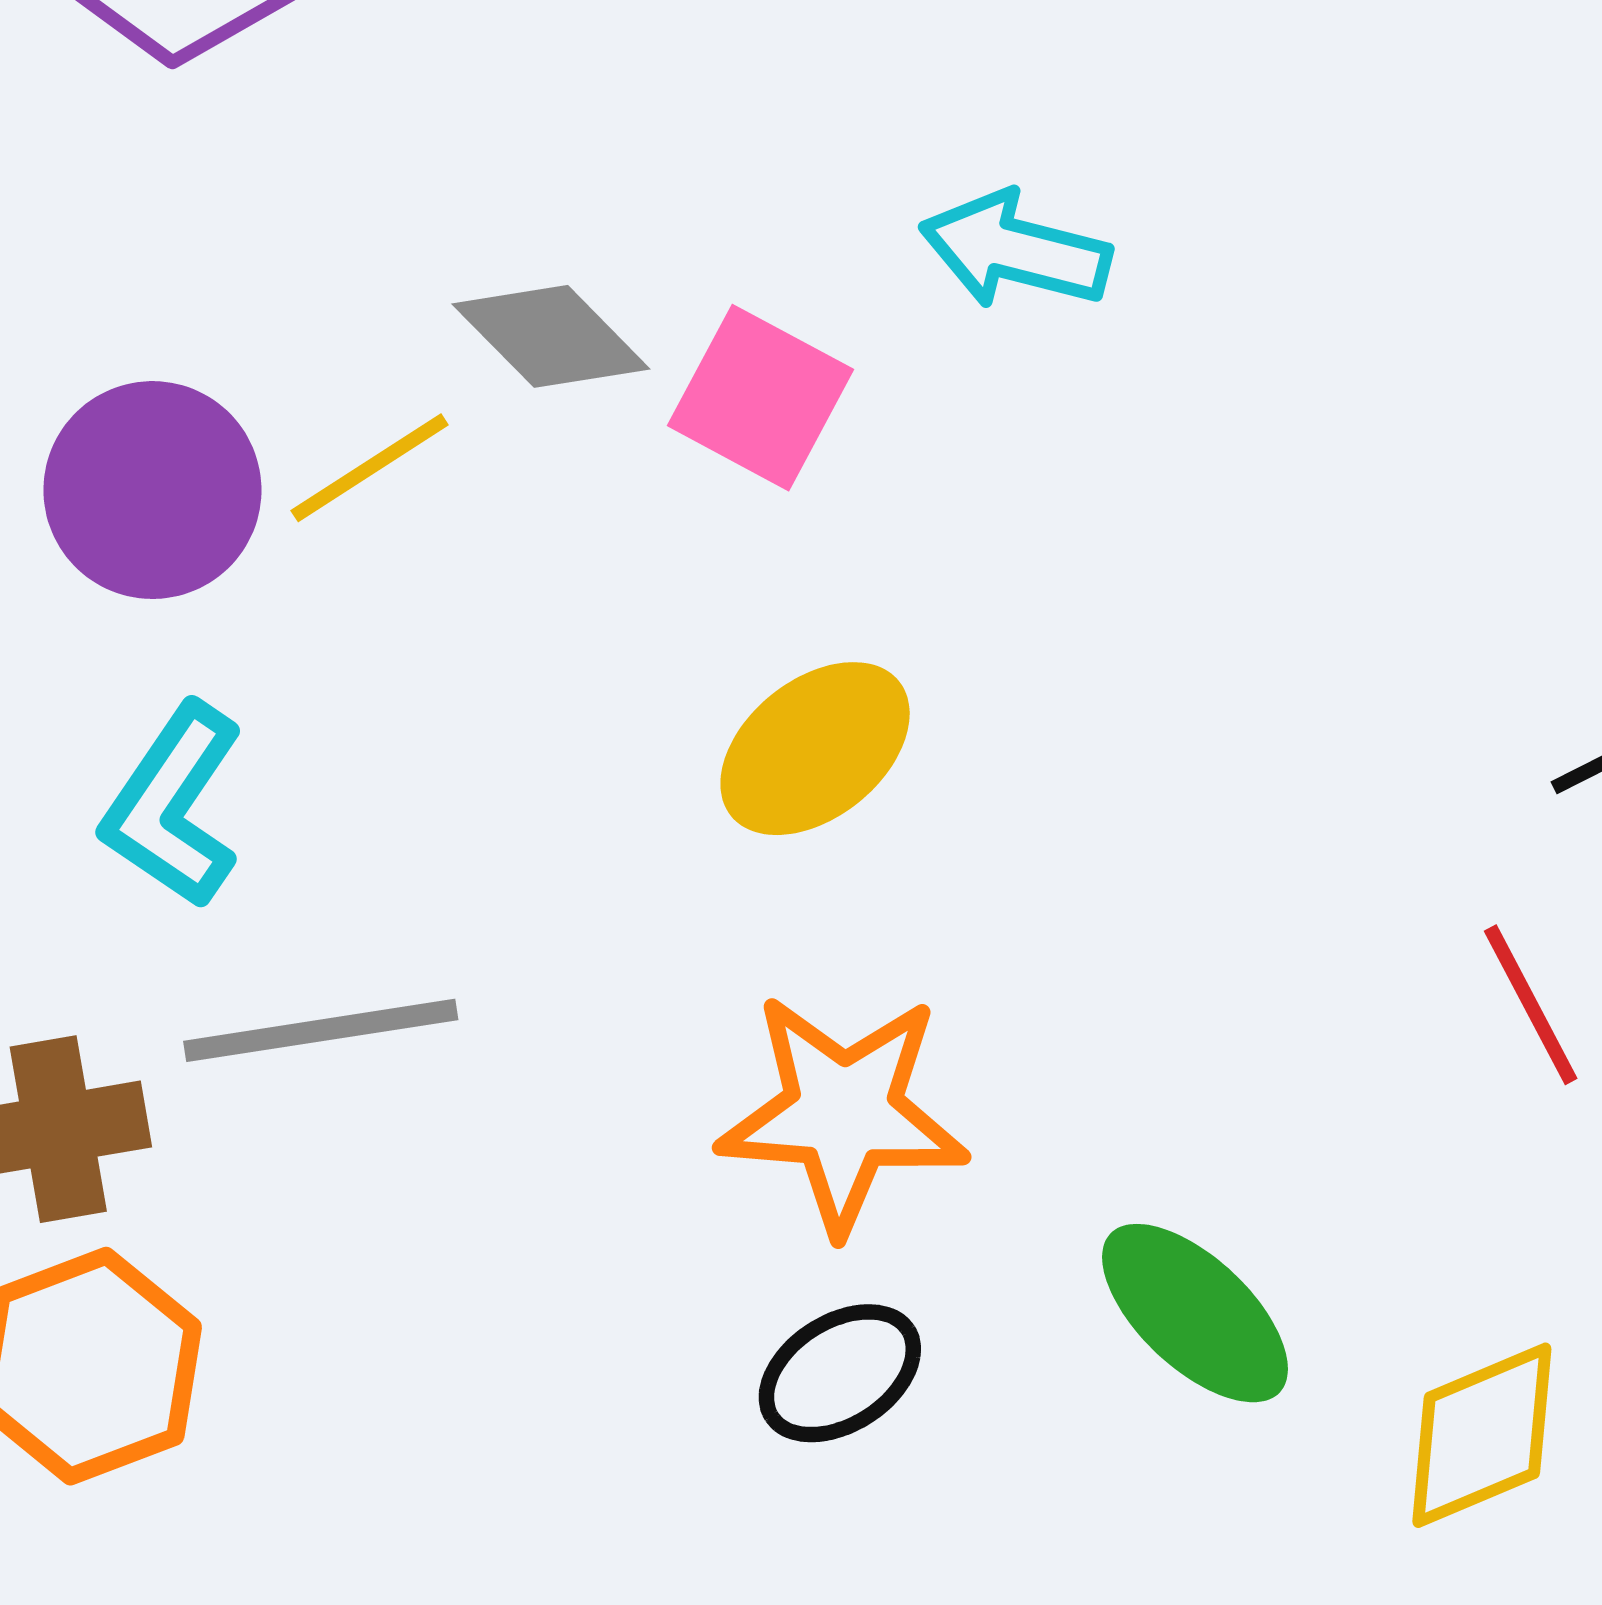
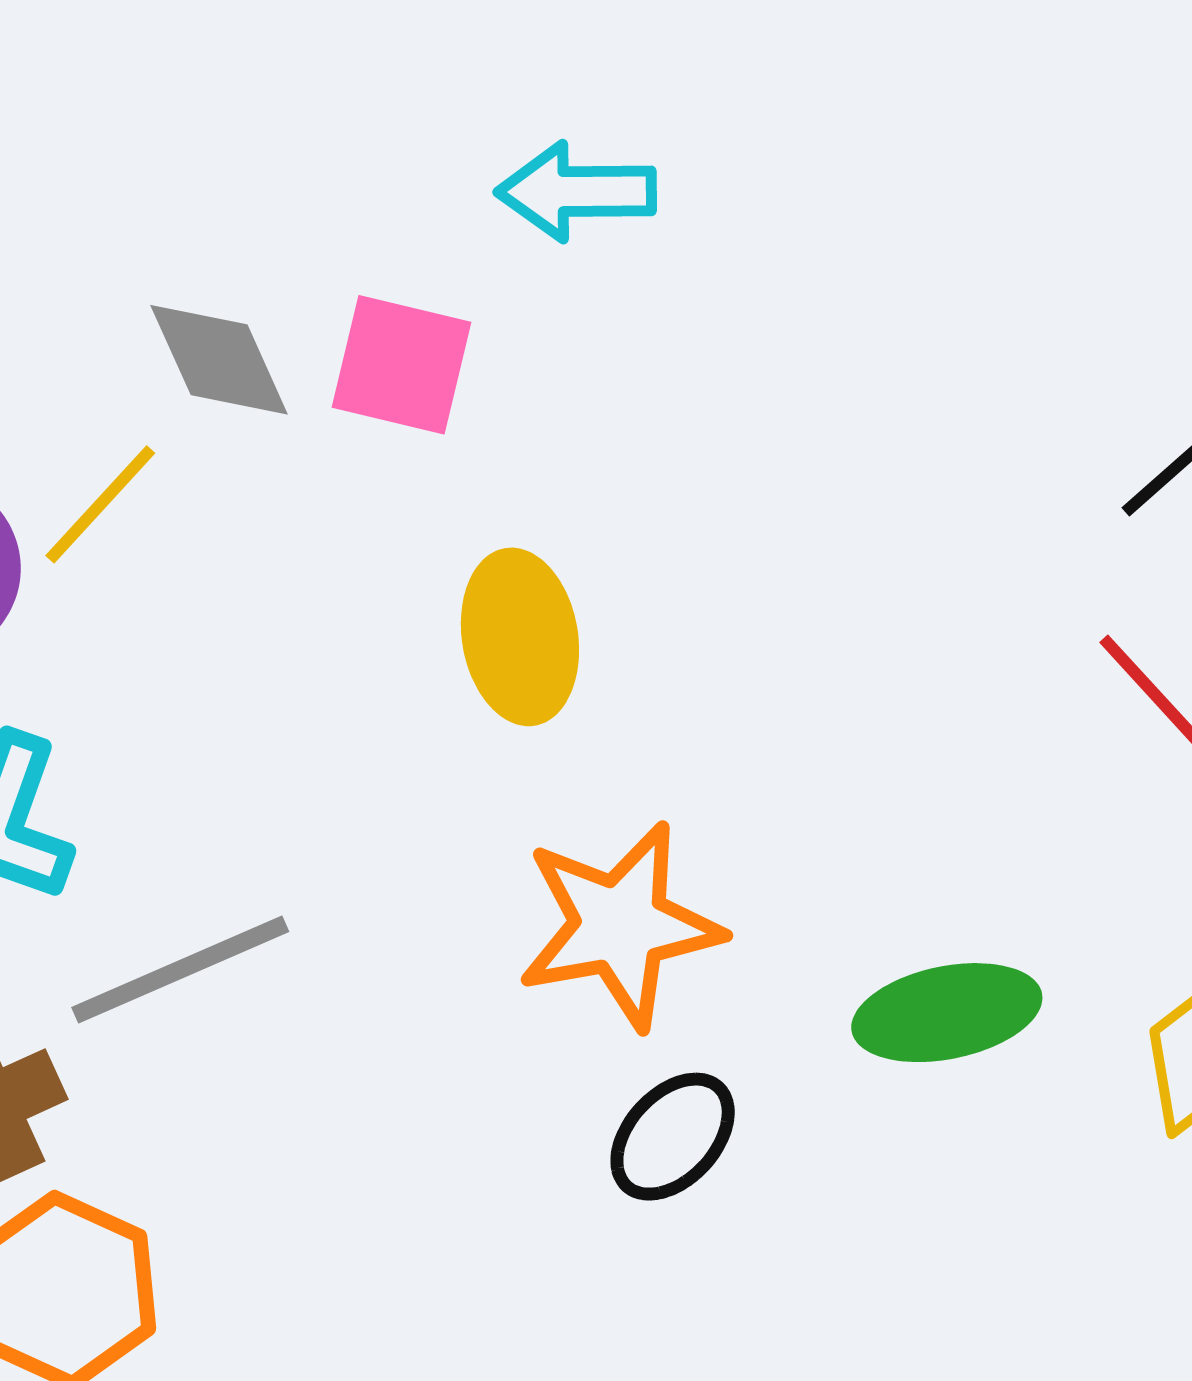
gray diamond: (551, 336) -> (219, 360), turned 35
yellow ellipse: (815, 749) -> (520, 637), turned -46
green ellipse: (1195, 1313) -> (947, 1013), turned -40

